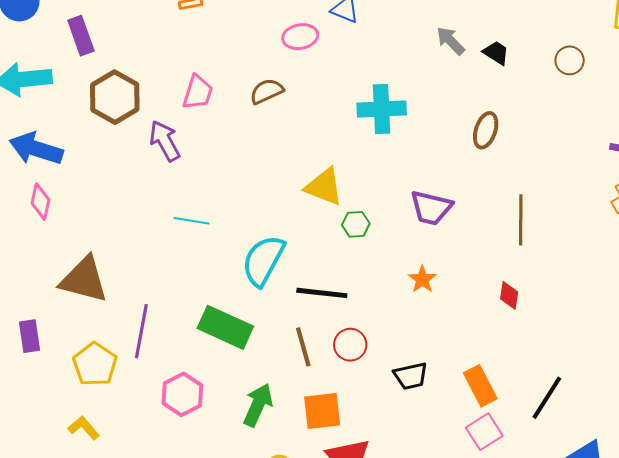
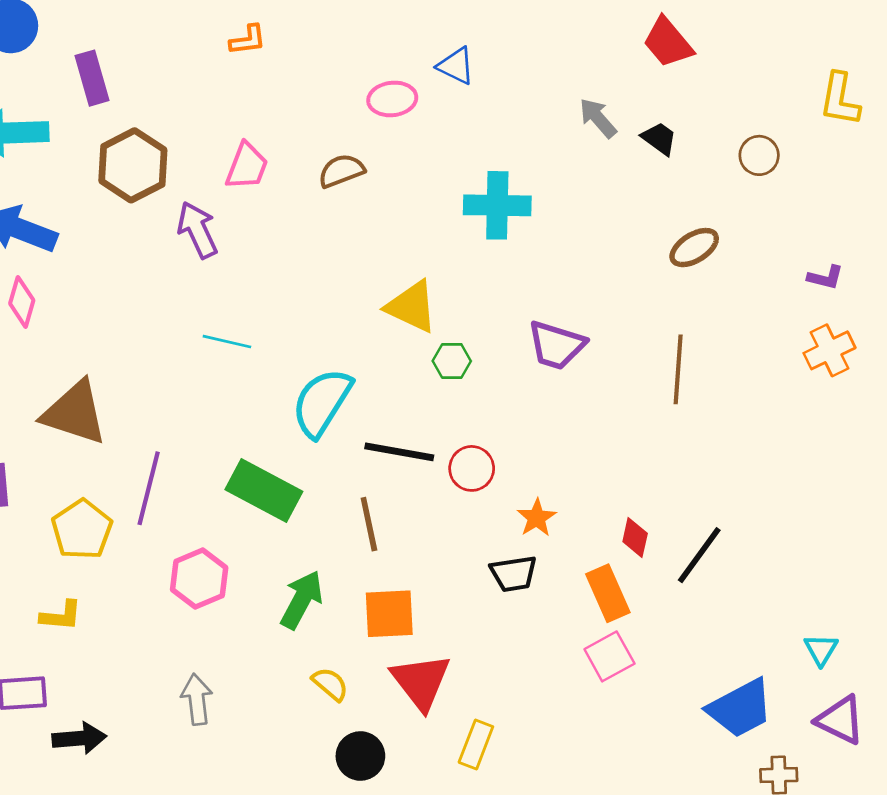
brown ellipse: (486, 130) -> (694, 248), moved, turned 36
orange star: (422, 279) -> (537, 518), moved
red diamond: (509, 295) -> (635, 537), moved
red circle: (350, 345) -> (472, 468), moved
black line: (547, 398) -> (699, 555), moved
yellow L-shape: (84, 428) -> (61, 616), turned 132

